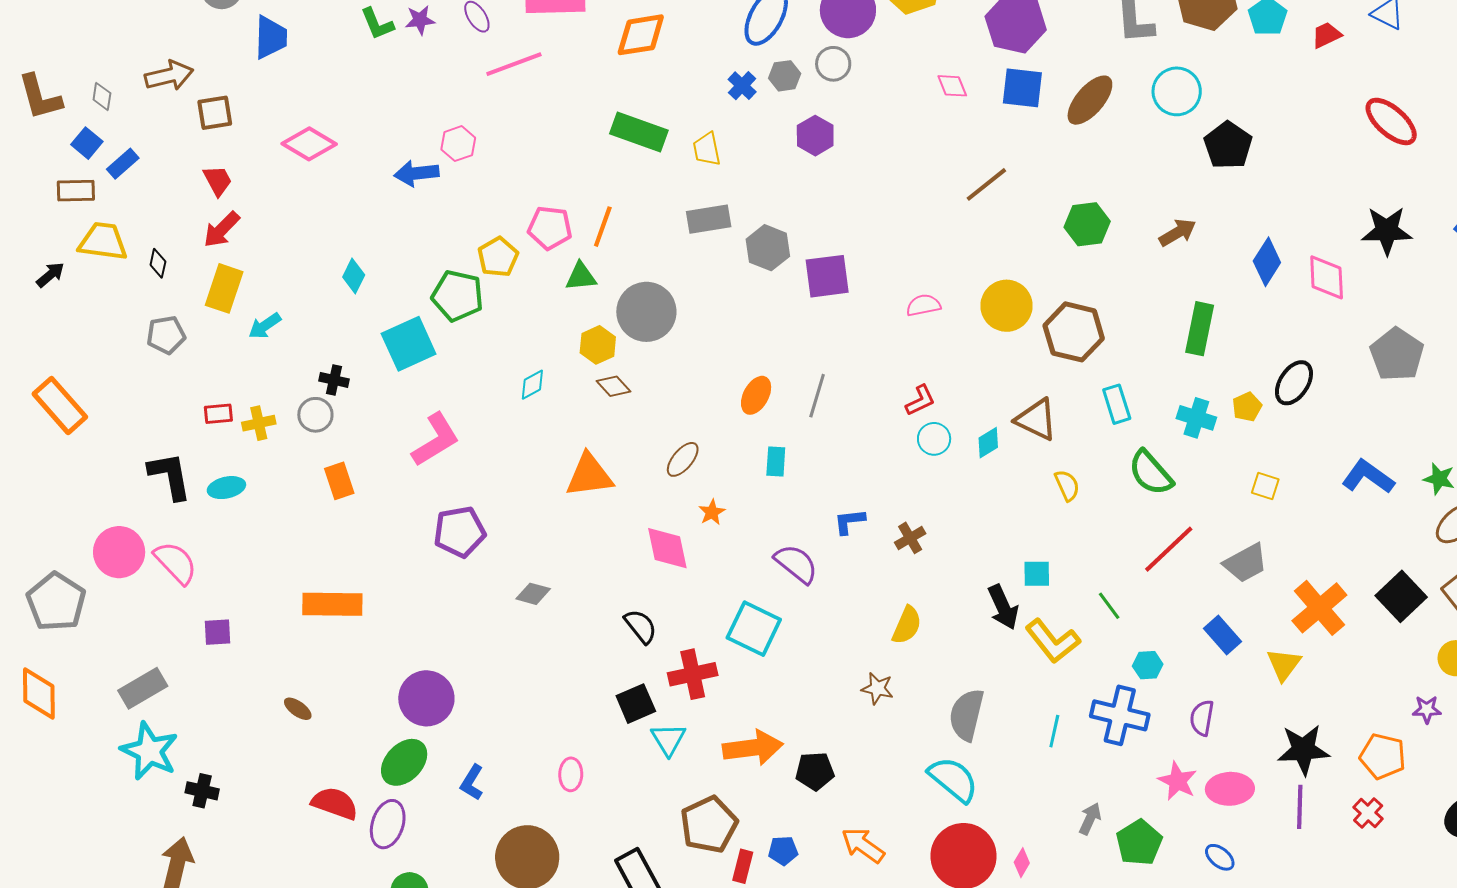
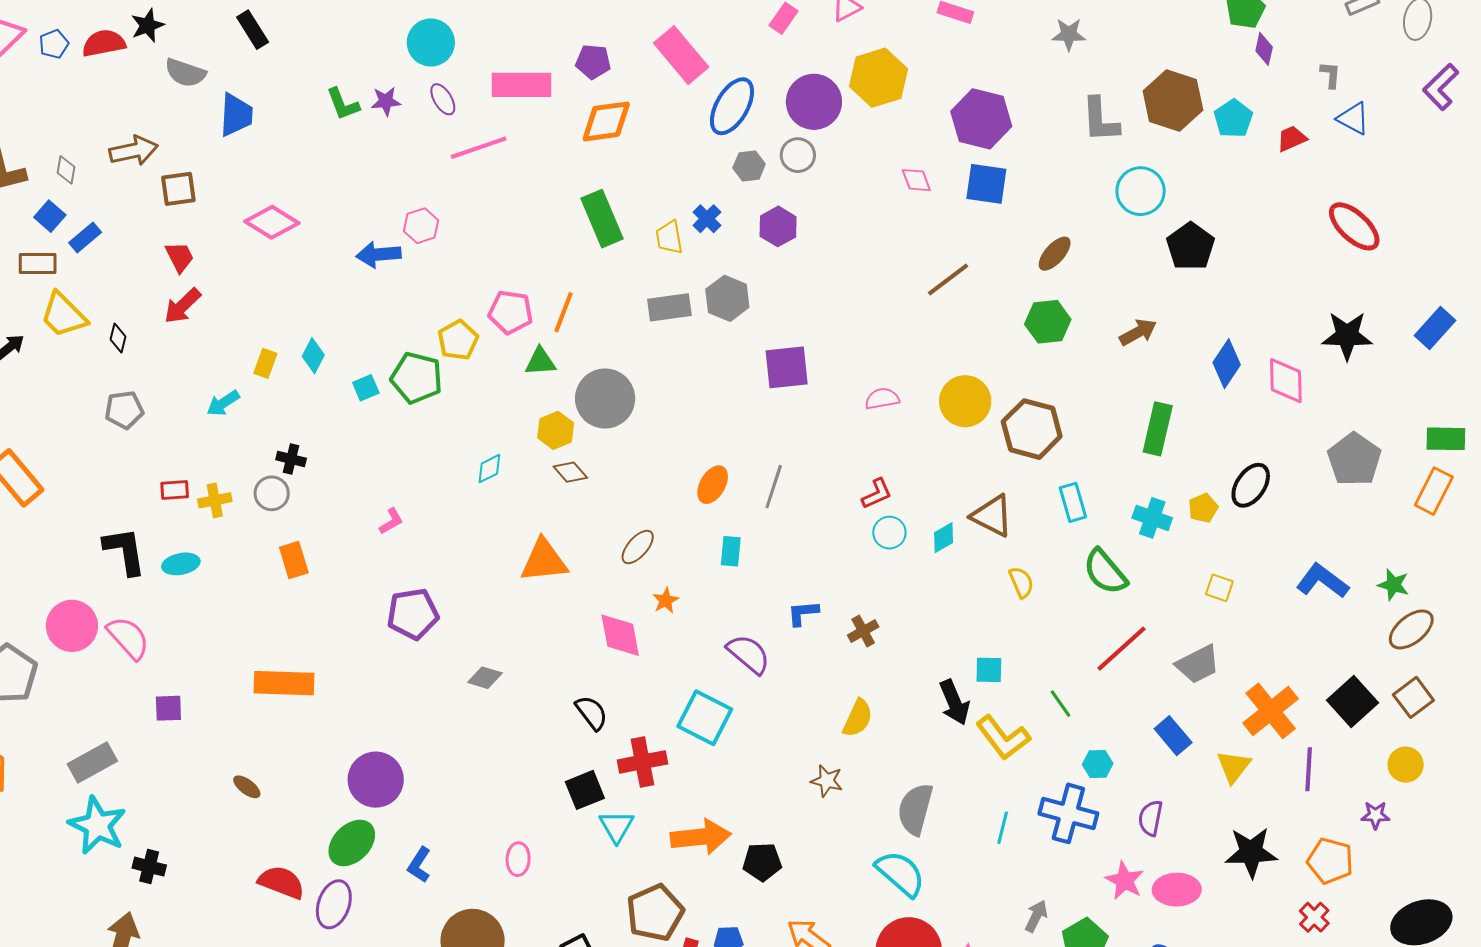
blue cross: (742, 86) -> (707, 219), moved
brown ellipse: (1090, 100) -> (1055, 254), moved, size x0.7
green rectangle: (639, 132) -> (602, 219), turned 46
yellow trapezoid: (103, 242) -> (64, 315), turned -144
gray hexagon: (768, 248) -> (727, 298), moved
yellow rectangle: (224, 288) -> (265, 363), moved, size x0.6
cyan square: (409, 344) -> (366, 388), moved, size x0.5
pink L-shape: (436, 440) -> (391, 521), size x0.5
purple line: (1300, 807) -> (1309, 769), moved

